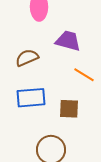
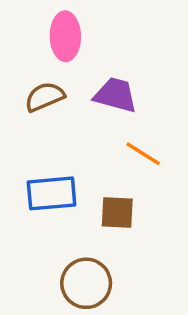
brown semicircle: (27, 58) -> (45, 97), moved

